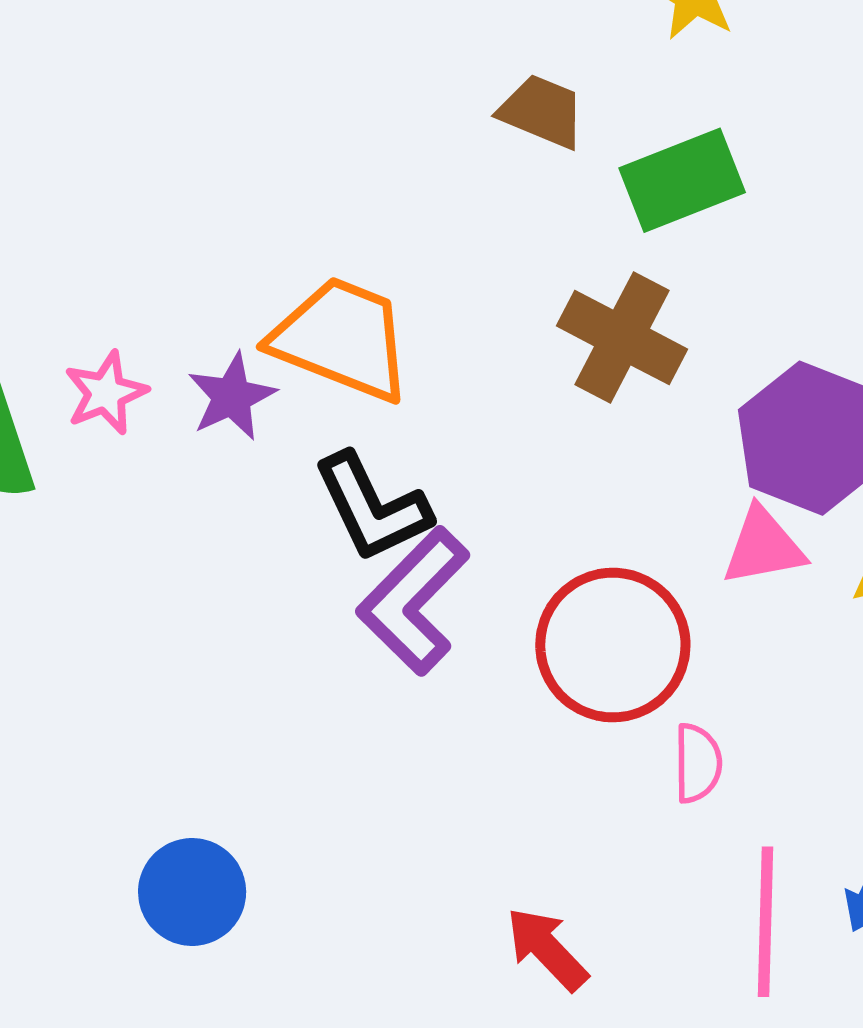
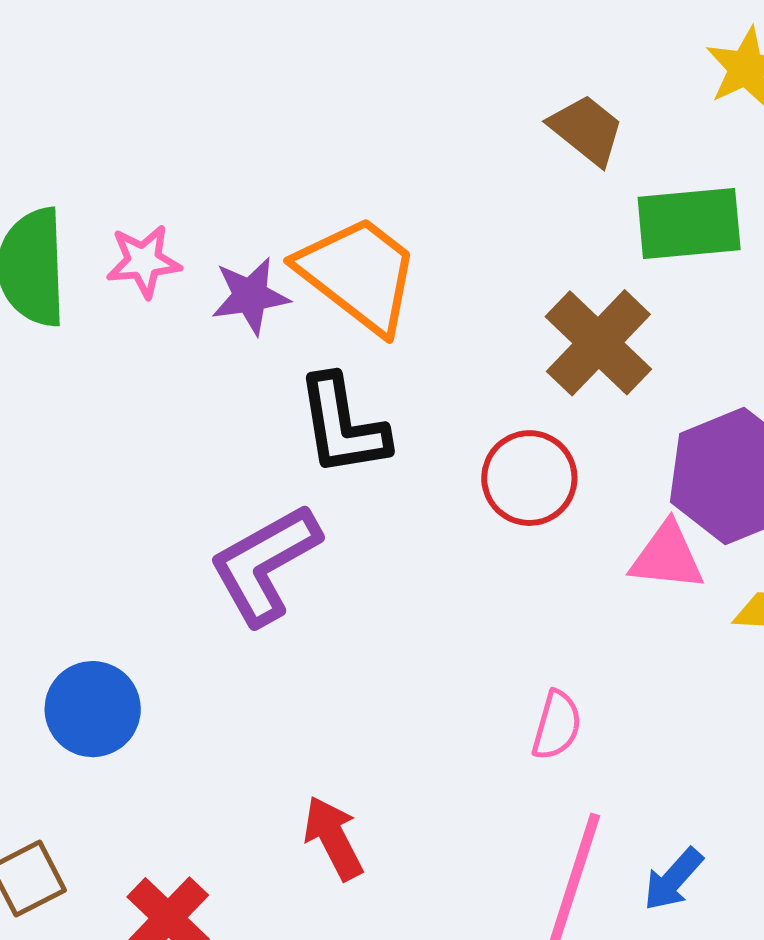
purple L-shape: (413, 601) -> (265, 564), moved
red circle: (613, 645) -> (529, 478), moved, size x0.7
red arrow: (547, 949) -> (333, 838), moved

